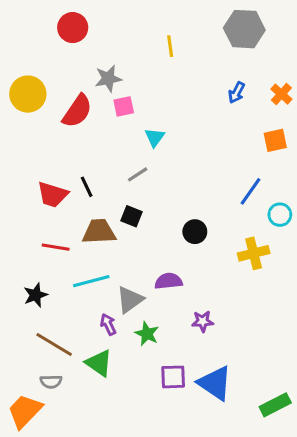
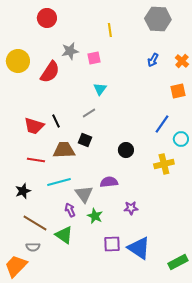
pink square: (124, 106) -> (94, 58), moved
gray triangle: (130, 300) -> (84, 194), turned -30

